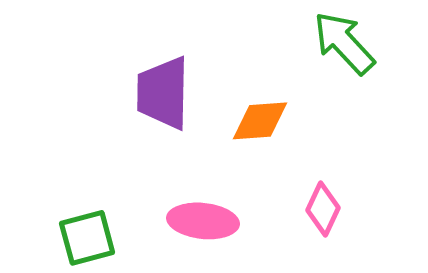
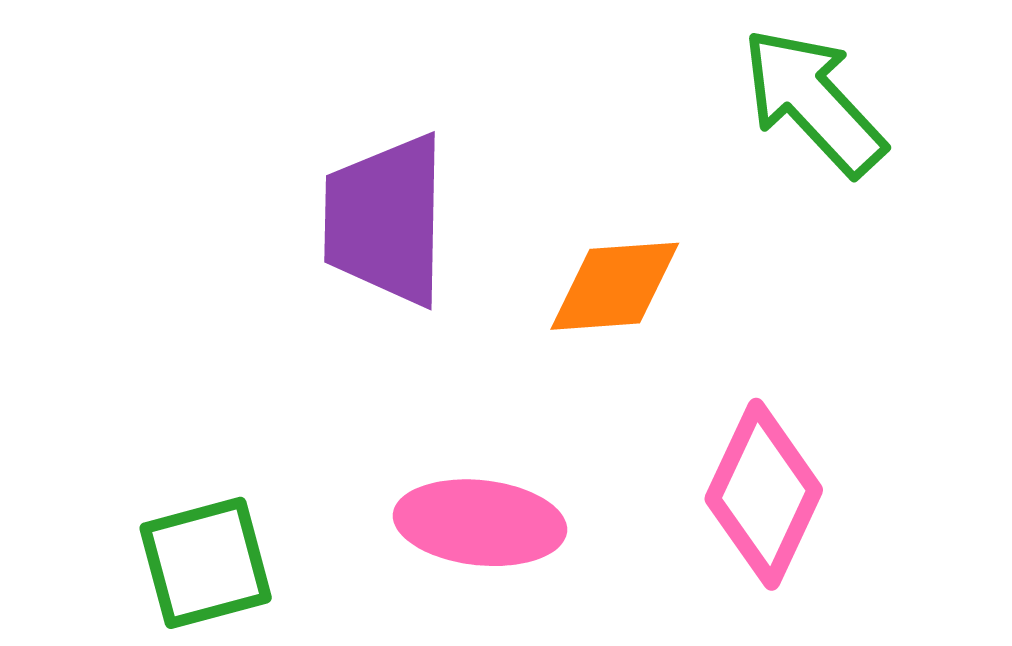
pink diamond: (323, 209) -> (764, 494), size x1.4

